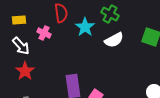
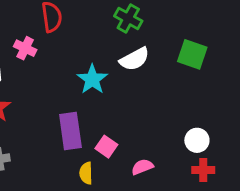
cyan star: (85, 27) -> (92, 79), moved

